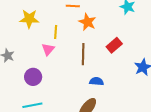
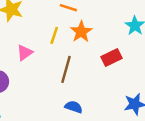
yellow line: (56, 32) -> (54, 35), moved
red rectangle: (114, 45) -> (111, 58), moved

